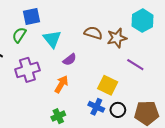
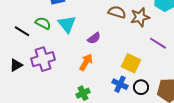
green semicircle: (19, 35) -> (43, 23), moved, turned 84
cyan triangle: (52, 39) -> (67, 24), moved
purple cross: (27, 70) -> (43, 59), moved

